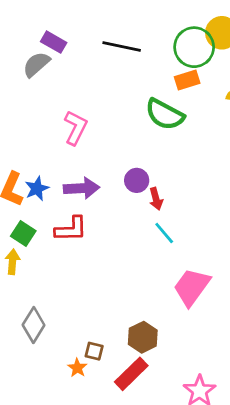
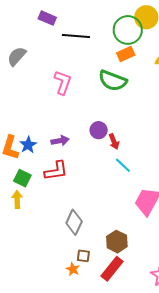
purple rectangle: (54, 42) -> (47, 18), moved
pink L-shape: (76, 128) -> (63, 83), moved
purple arrow: (82, 188) -> (60, 141), size x0.7
gray diamond: (34, 325) -> (74, 222), moved

